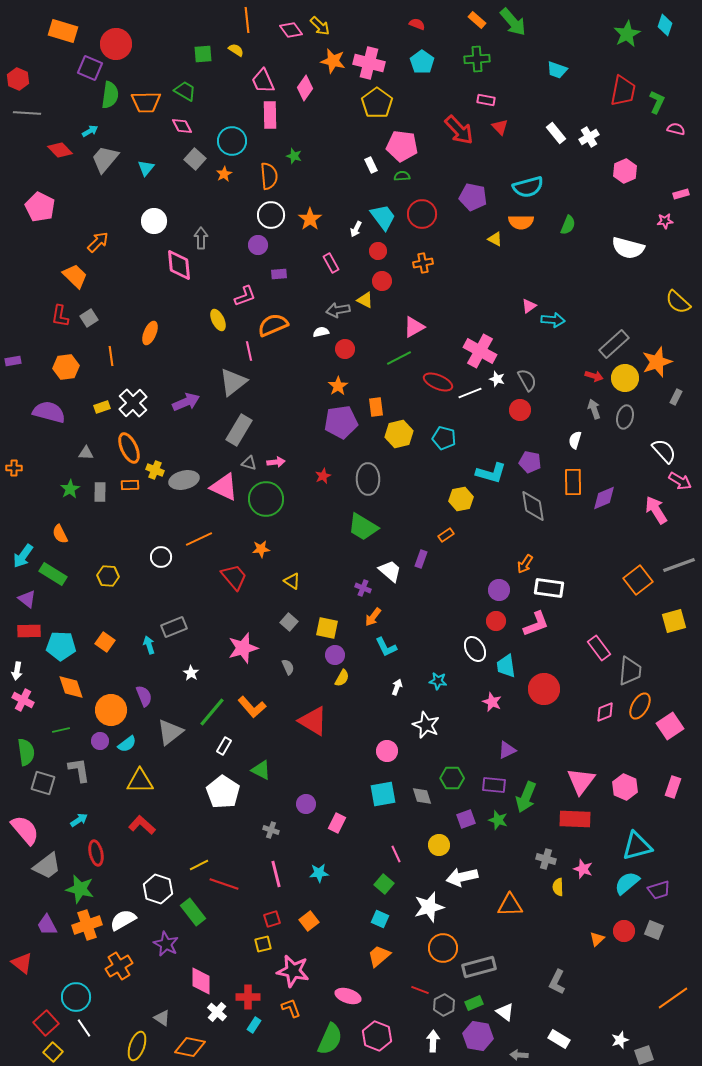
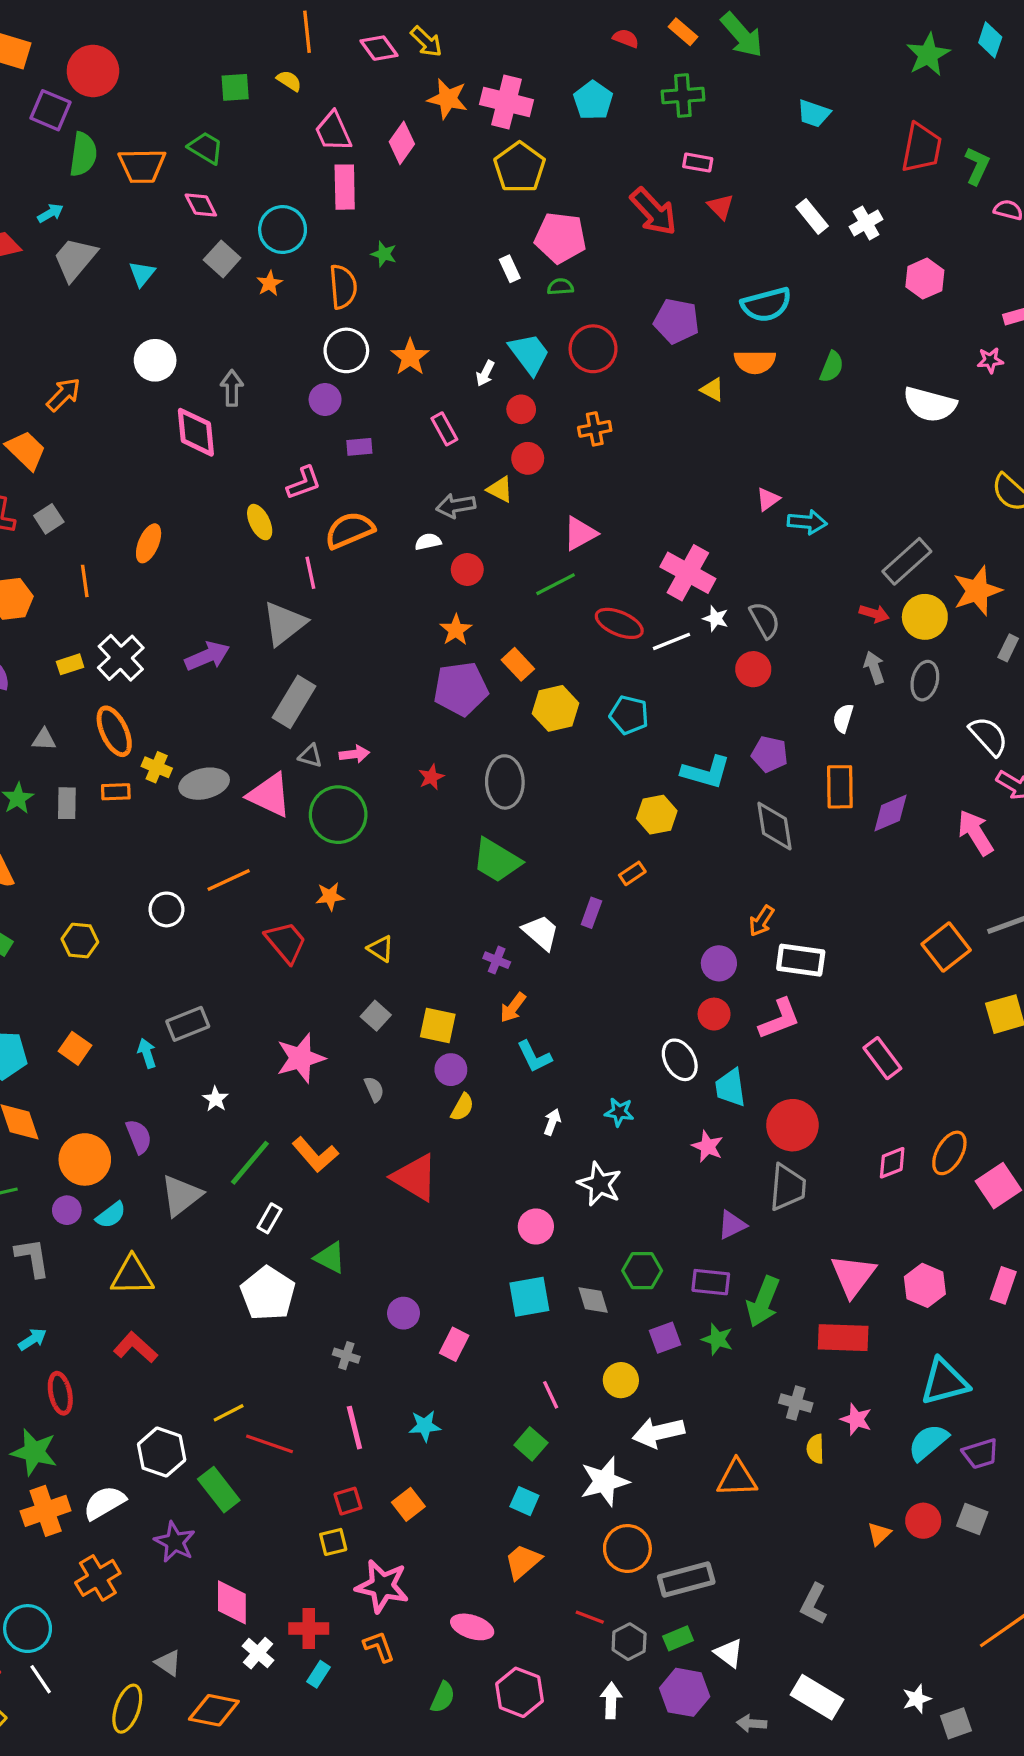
red semicircle: (417, 24) -> (626, 38), moved
orange rectangle: (376, 407) -> (518, 664), turned -36
gray trapezoid: (630, 671) -> (788, 1187), moved
green semicircle: (330, 1039) -> (443, 1697), size x0.6
white rectangle: (559, 1039) -> (817, 1697), size x1.4

